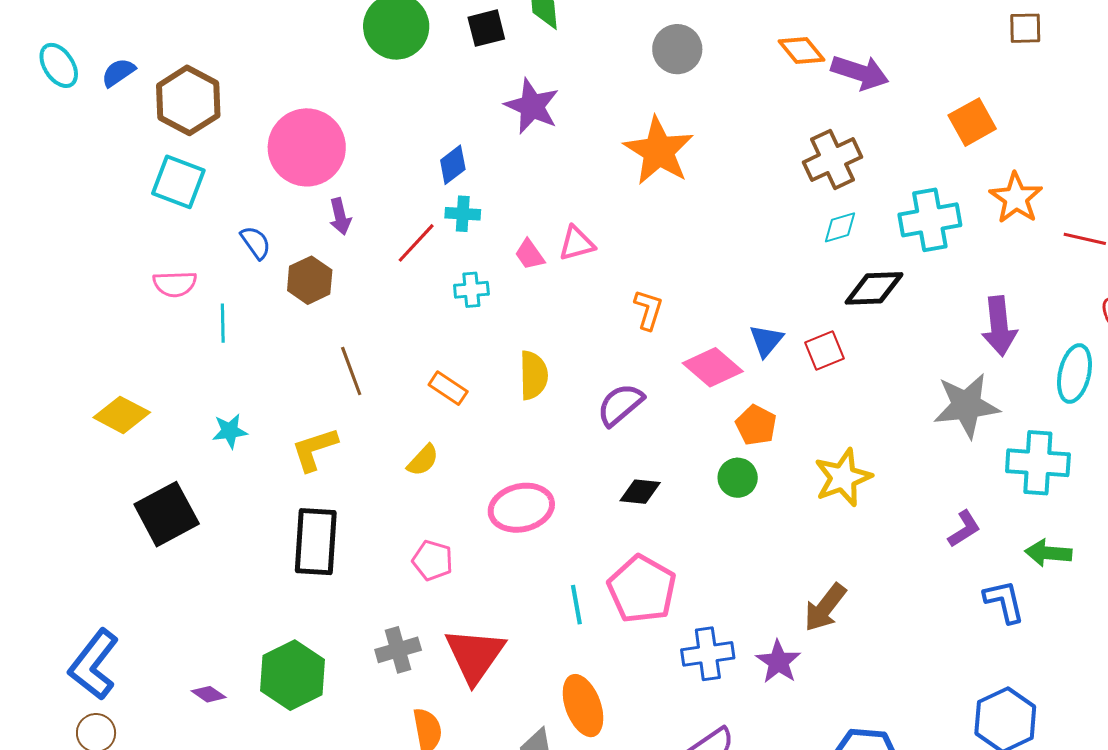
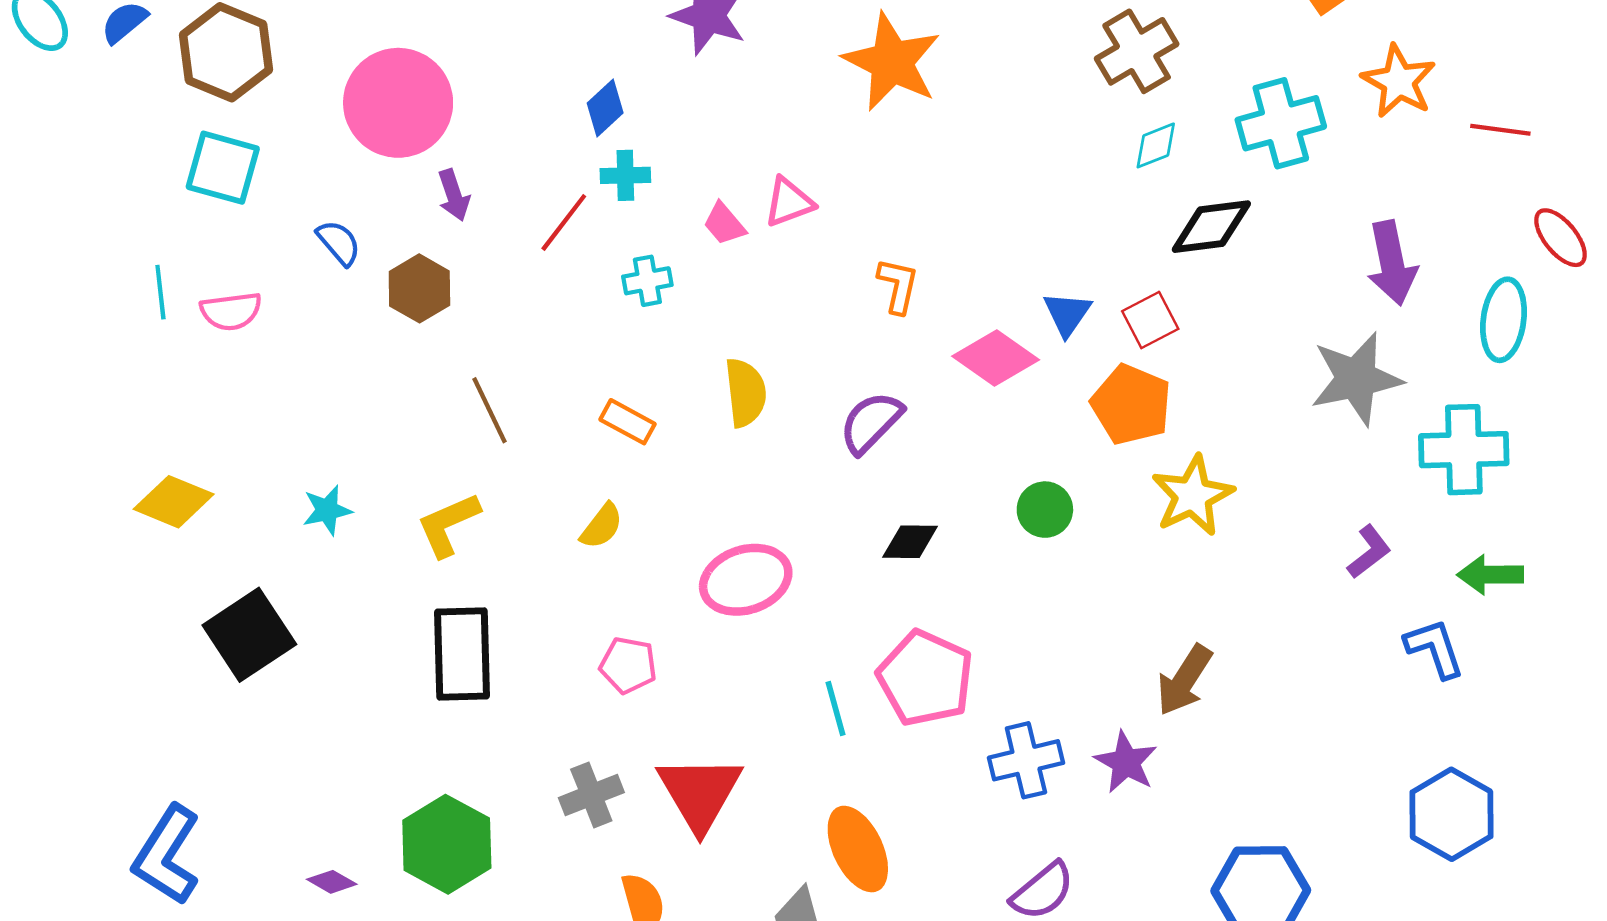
cyan line: (223, 323) -> (160, 292), moved
orange pentagon: (756, 425) -> (1131, 405), moved, size x1.4

